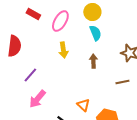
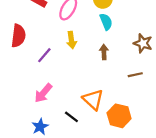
purple line: (30, 75) -> (44, 55), moved
orange triangle: (83, 105) -> (93, 100), size x1.5

